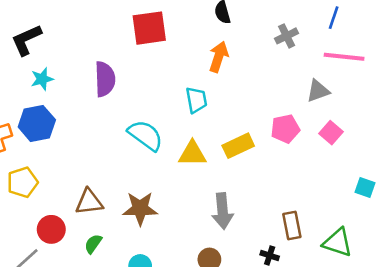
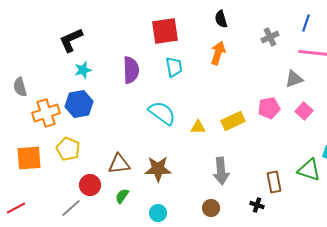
cyan trapezoid: (196, 100) -> (174, 67), moved
yellow triangle: (192, 154) -> (198, 127), size x0.7
yellow pentagon: (22, 182) -> (68, 149), turned -30
green triangle: (338, 242) -> (309, 170), moved

